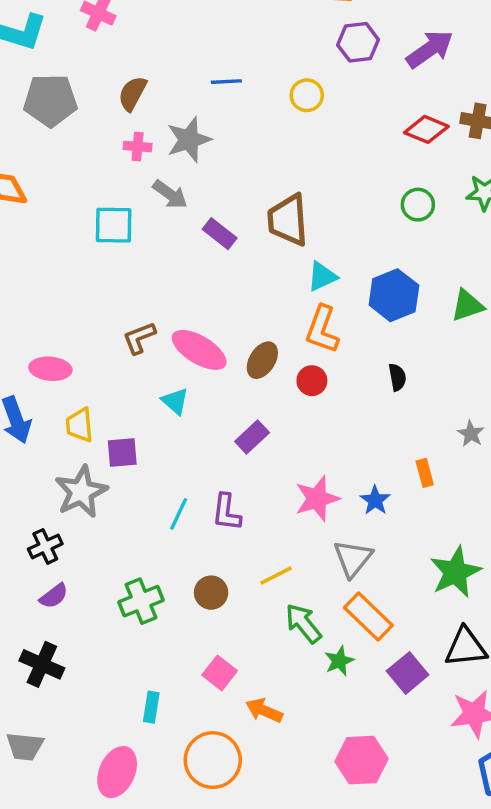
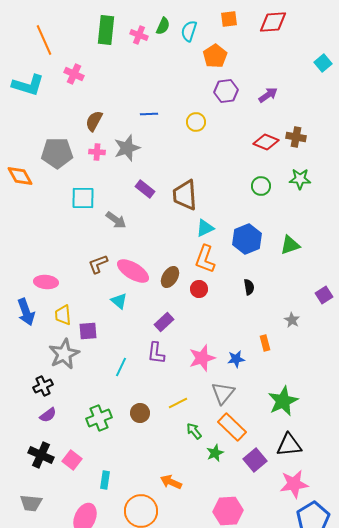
purple arrow: (430, 49) -> (268, 95), size x0.7
gray pentagon: (50, 100) -> (57, 153), moved
gray arrow: (170, 194) -> (116, 220), moved
purple rectangle: (220, 234) -> (145, 189), moved
blue star: (375, 500) -> (236, 359), turned 30
purple L-shape: (226, 512) -> (156, 353), moved
green arrow: (303, 623) -> (194, 431), size x0.7
pink square: (220, 673) -> (72, 460), moved

